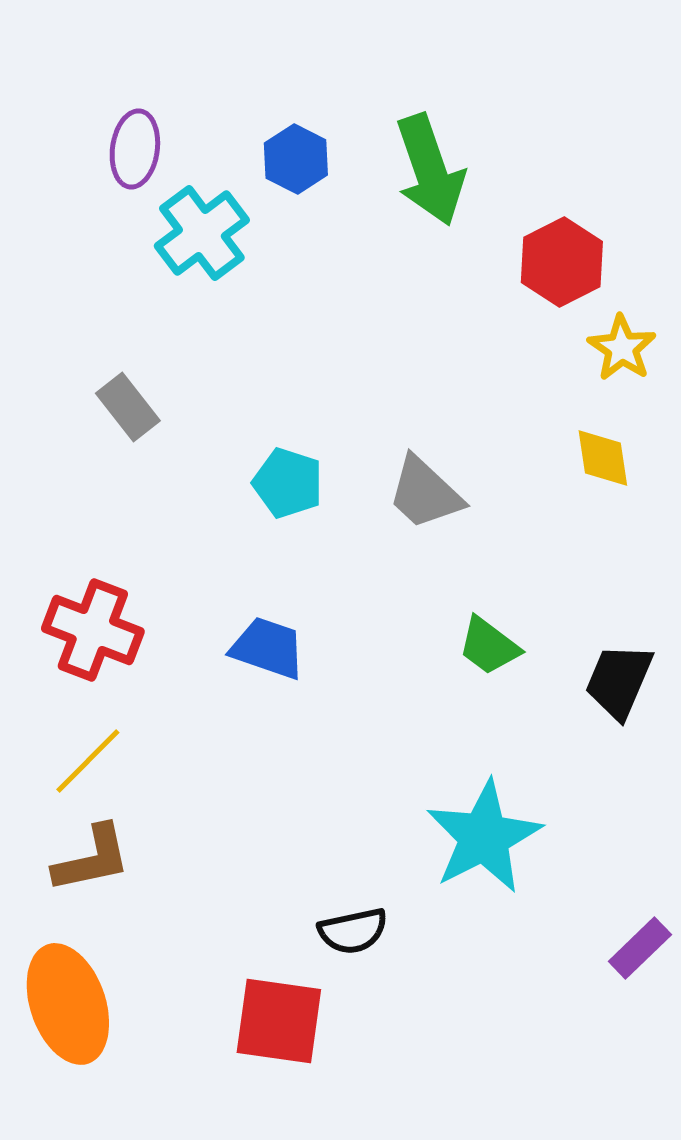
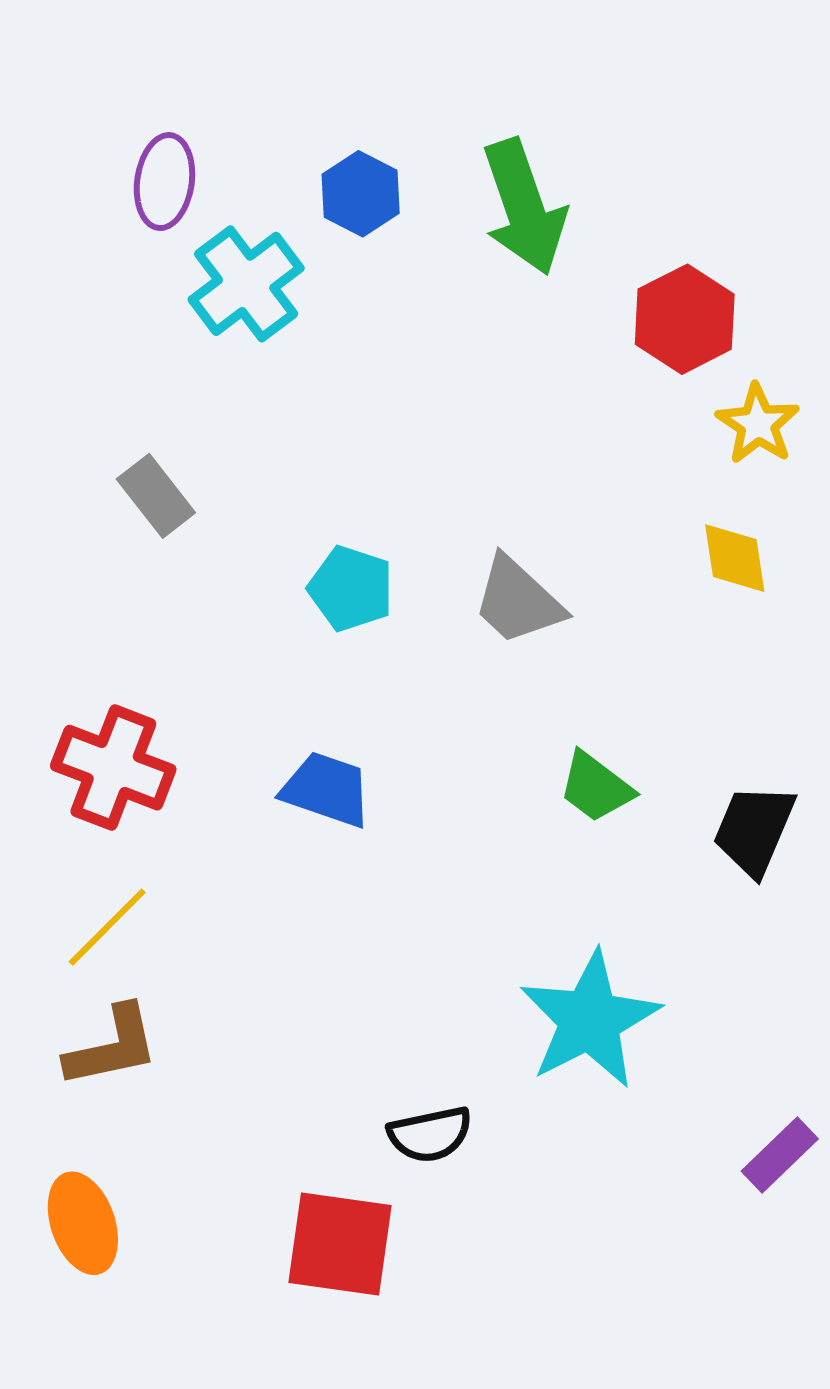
orange ellipse: (68, 1004) -> (83, 1223), size x0.7

